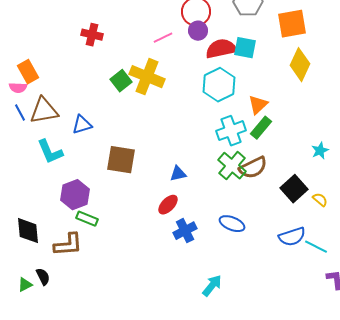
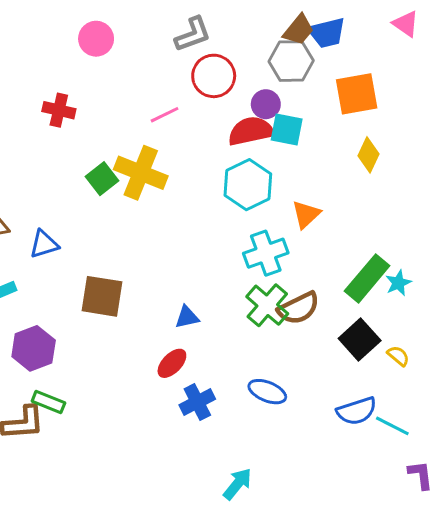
purple circle: (198, 31) -> (266, 104), moved
yellow diamond: (300, 65) -> (369, 155), size x0.7
green rectangle: (261, 128) -> (367, 278), moved, size x1.4
green rectangle: (87, 219) -> (48, 402), moved

